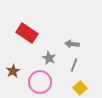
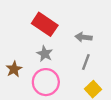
red rectangle: (27, 33) -> (45, 24), moved
gray star: (49, 58) -> (45, 54), moved

